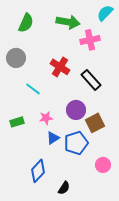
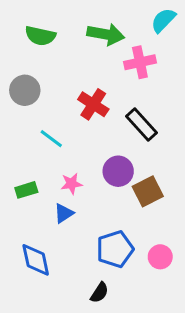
green semicircle: (26, 23) -> (40, 36), turned 78
blue triangle: (53, 138) -> (64, 213), moved
blue pentagon: (76, 143) -> (115, 249), moved
blue diamond: (38, 171) -> (36, 260), moved, turned -55

